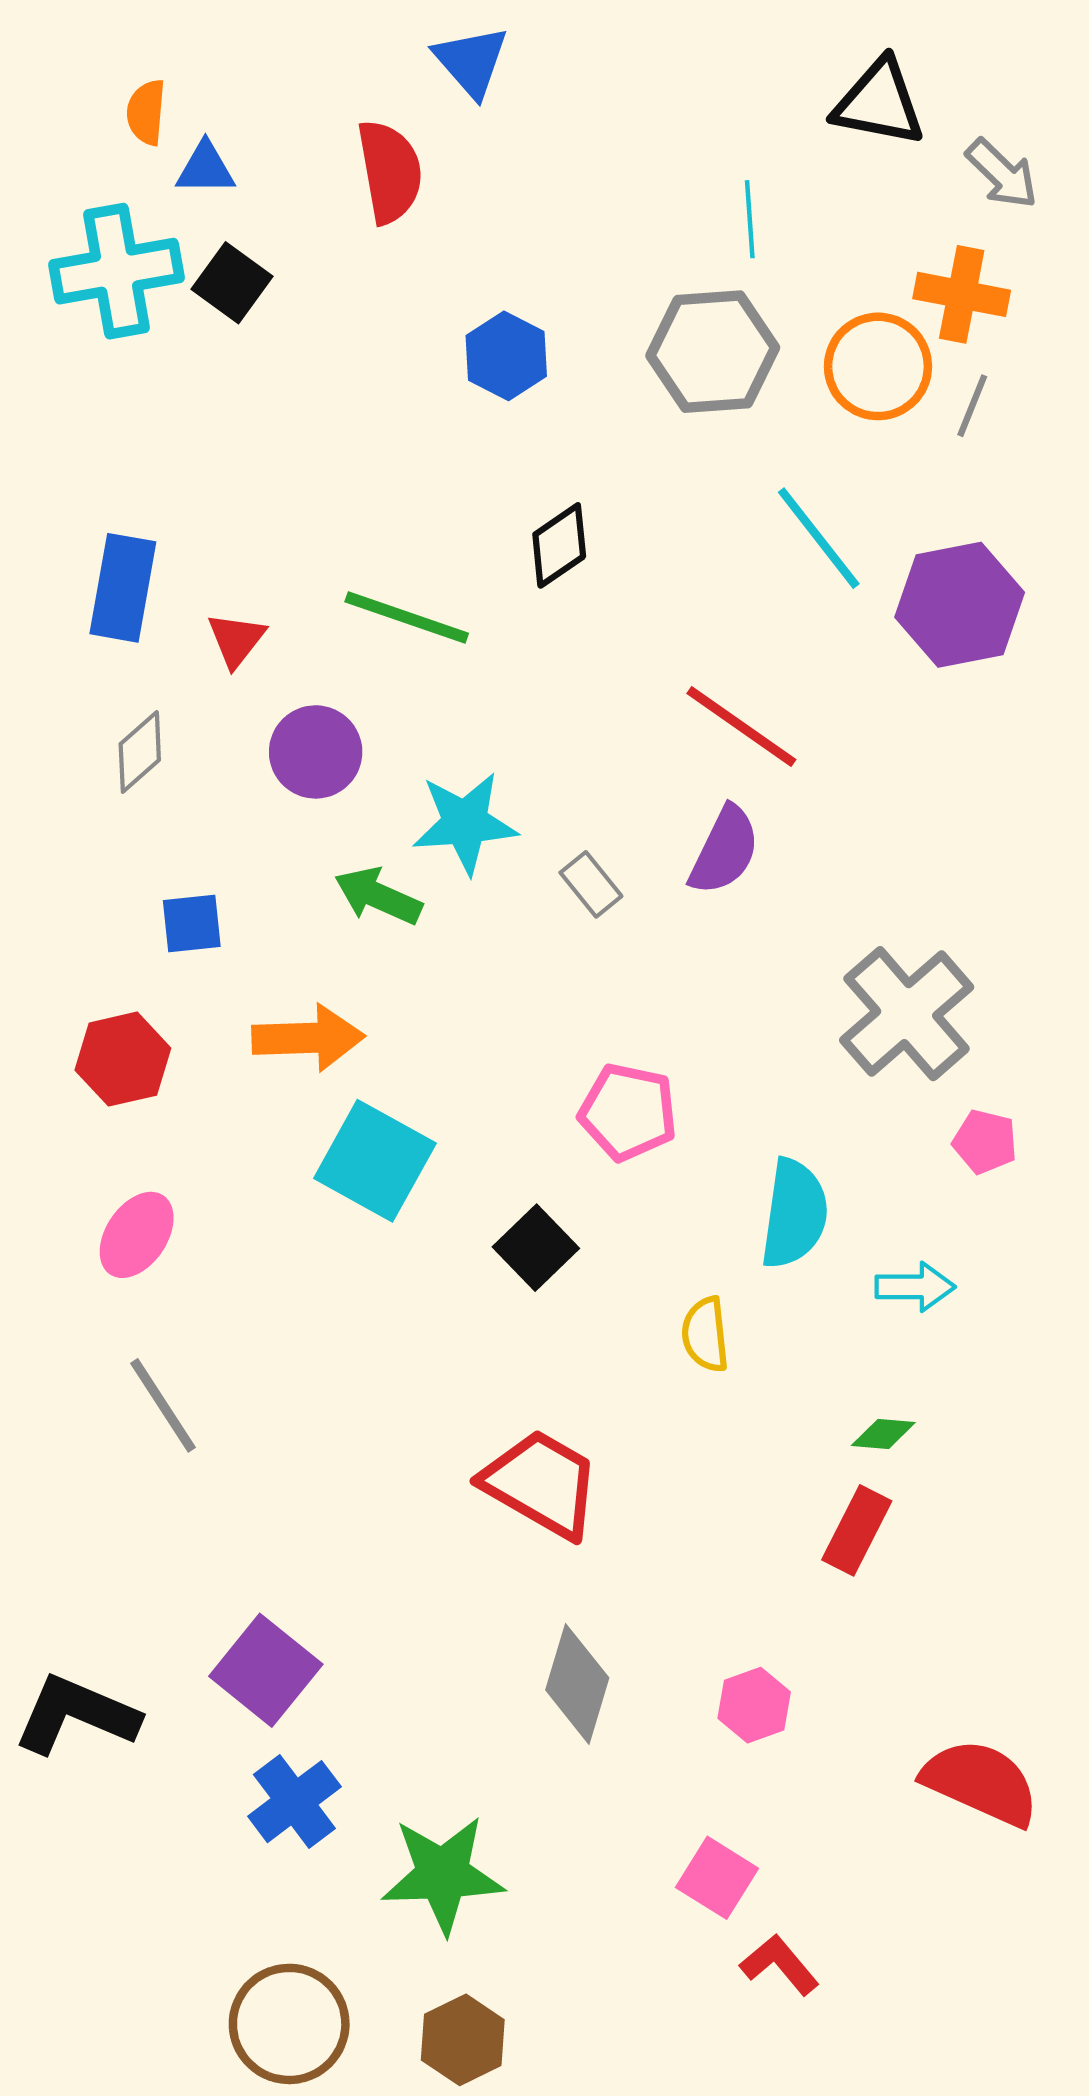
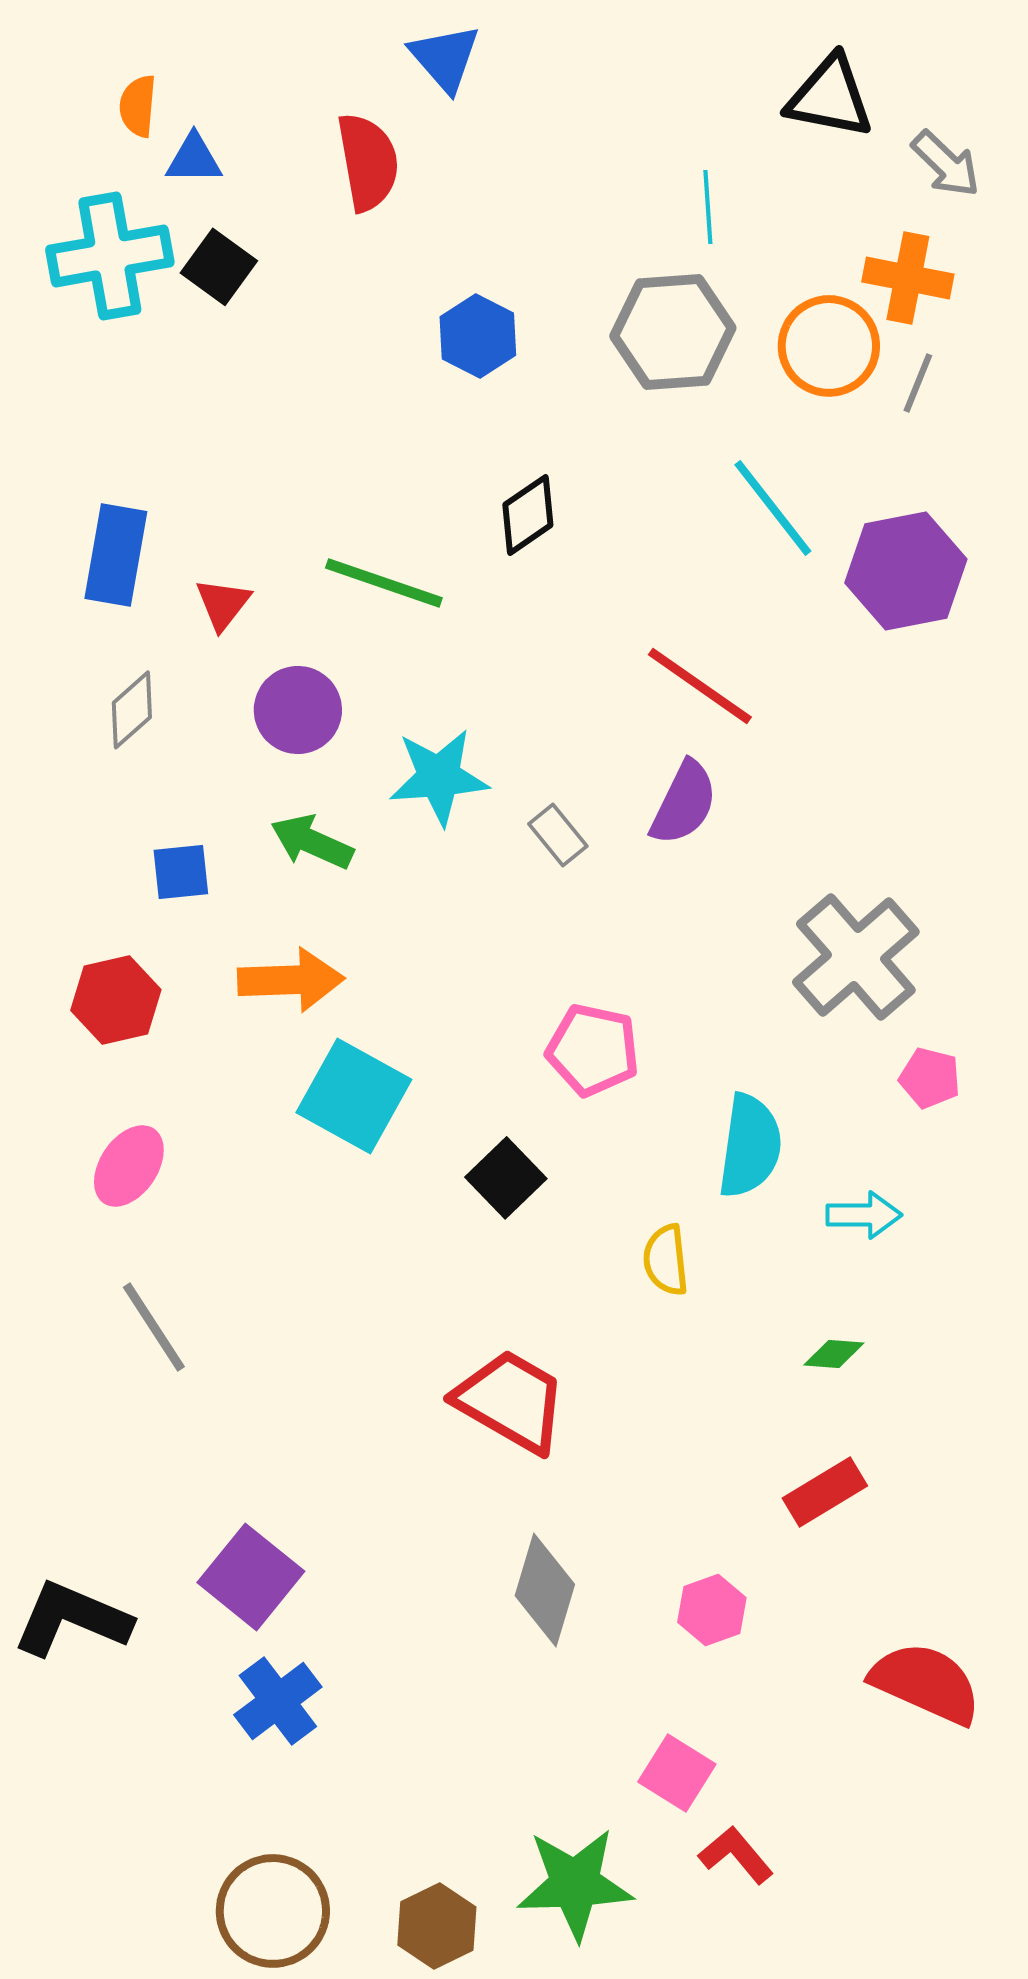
green arrow: (378, 896) -> (312, 842), moved
red rectangle: (857, 1530) -> (825, 1492), moved, turned 32
green star: (443, 1875) -> (575, 1884), moved

